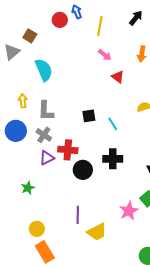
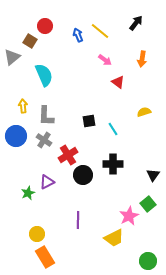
blue arrow: (77, 12) -> (78, 35), moved
red circle: (60, 20) -> (45, 26), moved
yellow line: (100, 26) -> (100, 31), turned -60
red cross: (68, 150) -> (68, 155), turned -36
purple triangle: (47, 158) -> (47, 182), moved
yellow trapezoid: (97, 232) -> (114, 238), moved

